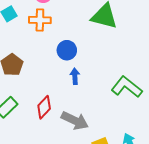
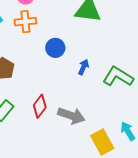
blue arrow: (75, 76) -> (84, 67), moved, turned 35

